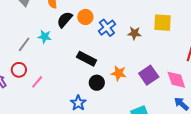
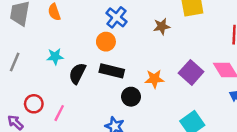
orange circle: (85, 17) -> (106, 42), moved
black semicircle: (65, 20) -> (77, 73), moved
blue cross: (107, 28) -> (116, 17), moved
gray line: (24, 44) -> (15, 62), moved

